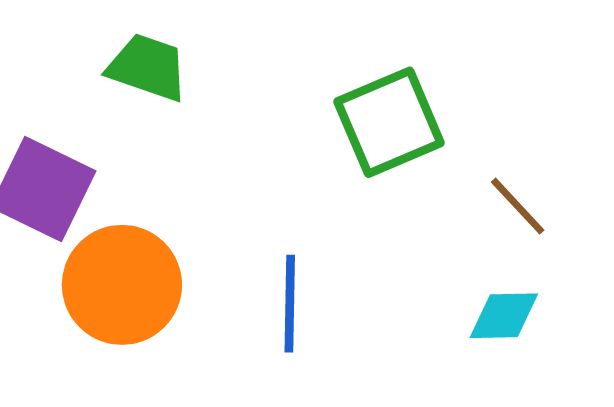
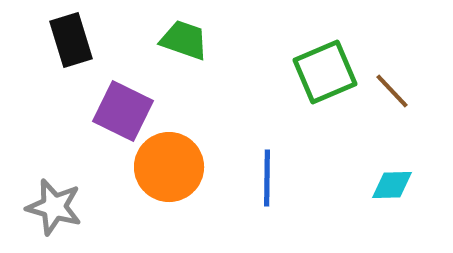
brown line: (518, 206) -> (392, 91), moved

